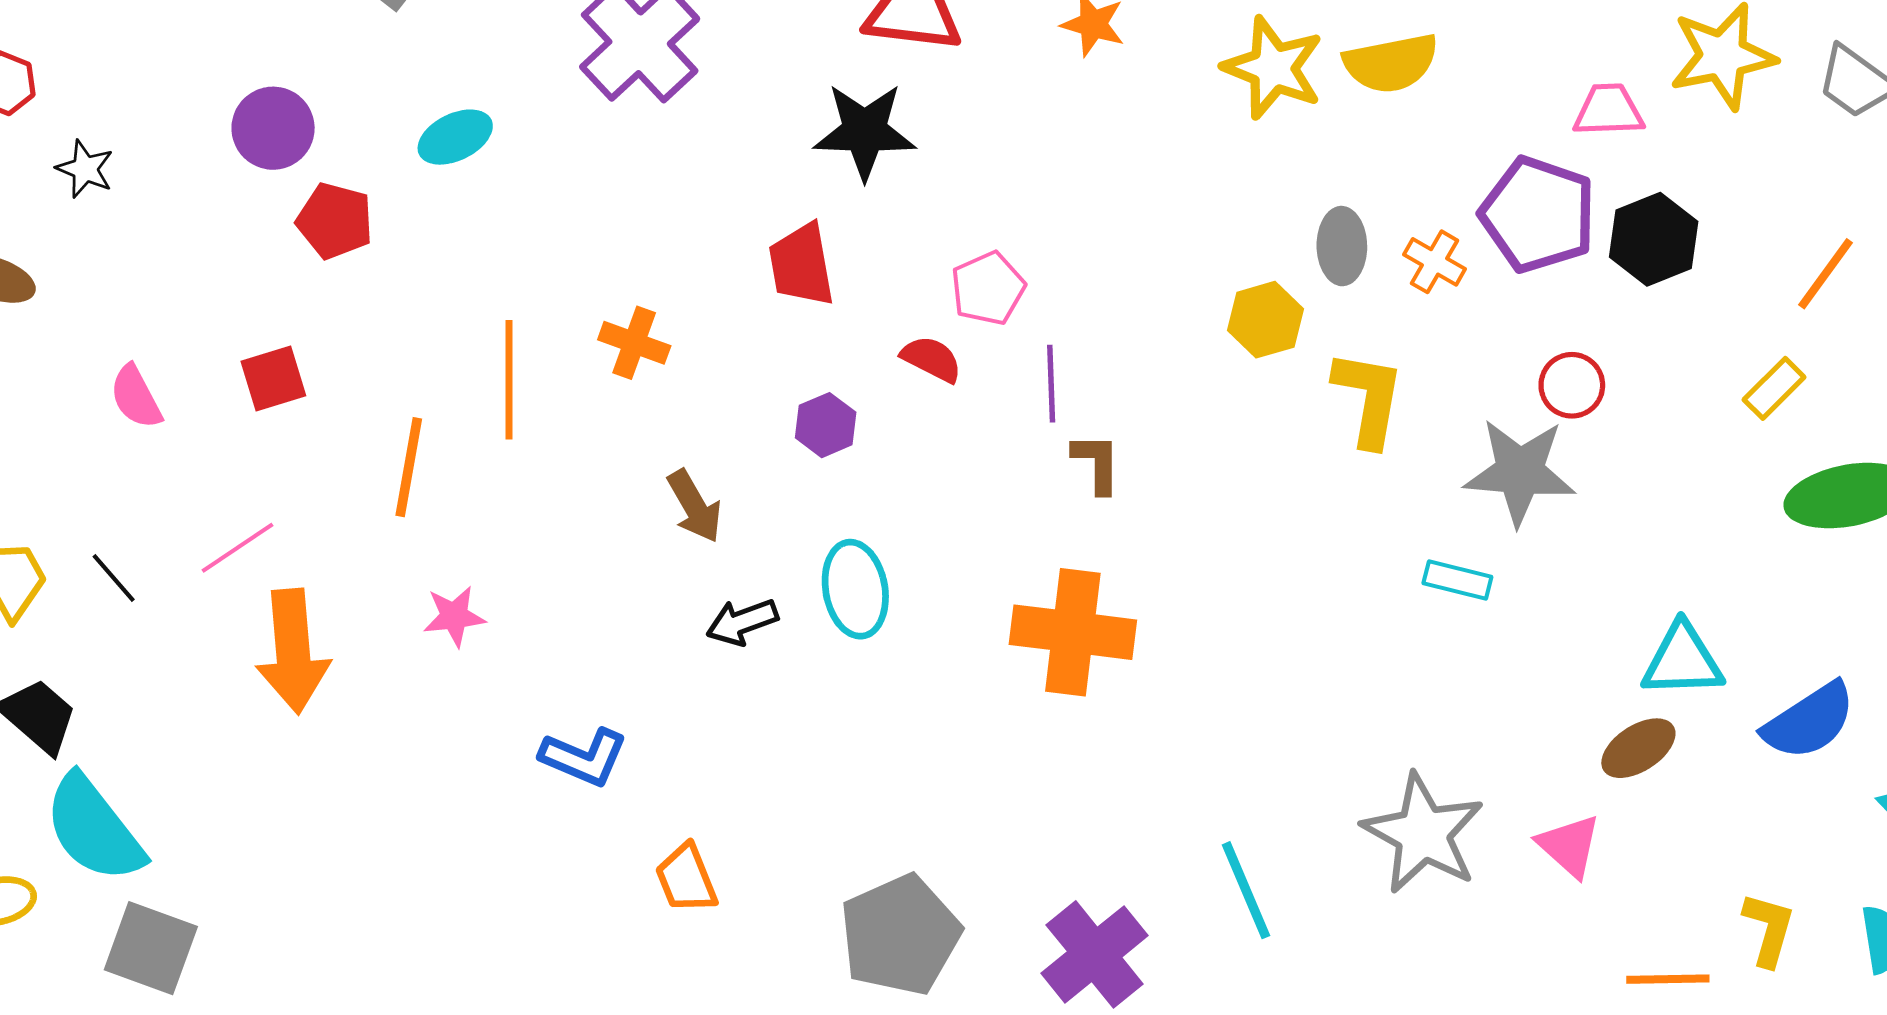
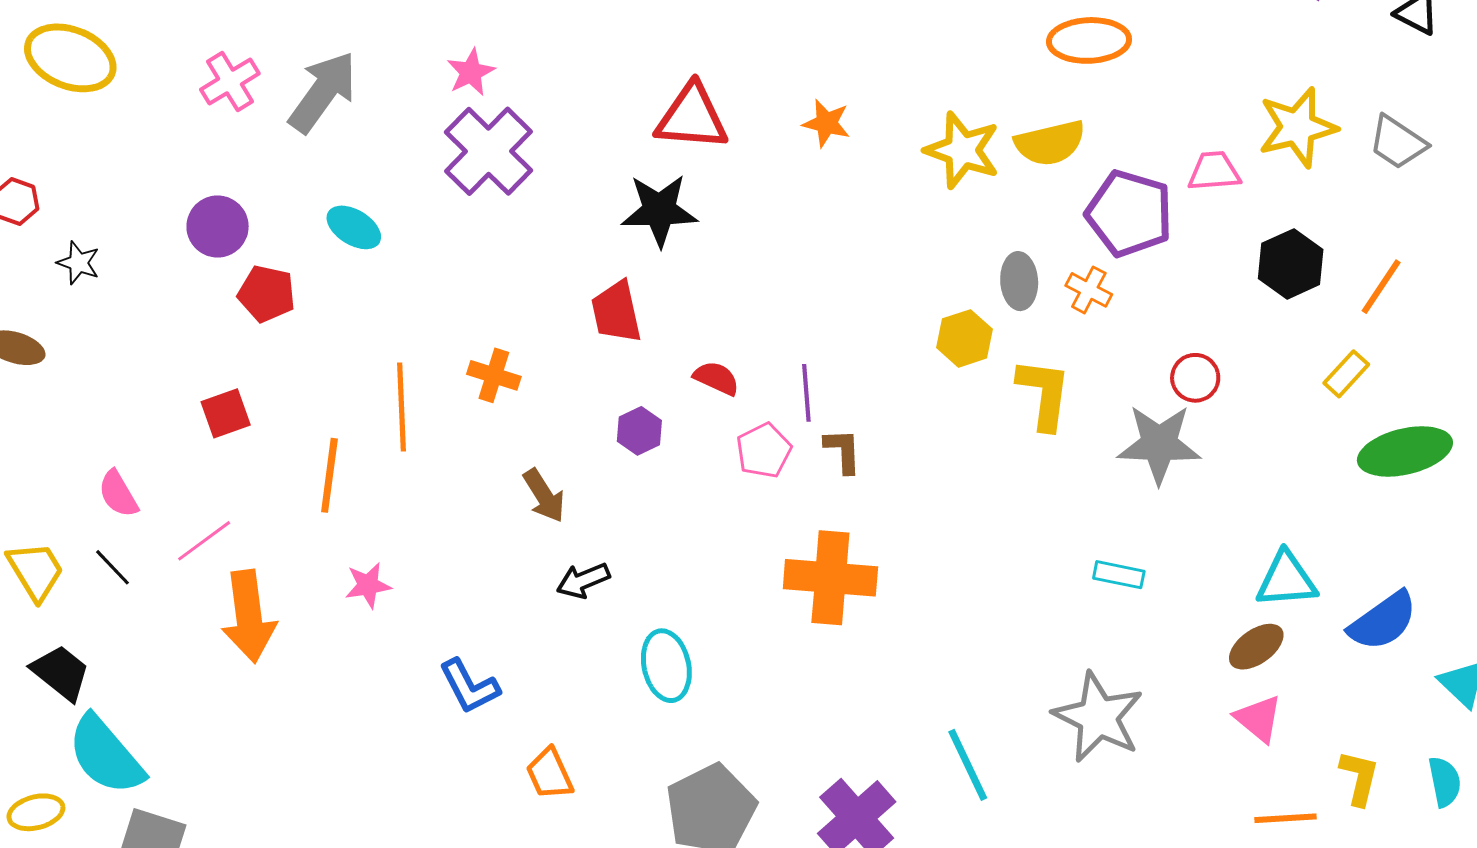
cyan ellipse: (455, 137) -> (354, 227), turned 60
purple pentagon: (1538, 215) -> (1129, 213), moved
black hexagon: (1654, 239) -> (1291, 264), moved
pink pentagon: (988, 288) -> (764, 450), moved
pink semicircle: (136, 397) -> (118, 494), moved
cyan rectangle: (1457, 580) -> (1119, 575), moved
cyan ellipse: (855, 589) -> (666, 666), moved
blue L-shape: (584, 757) -> (469, 686), turned 42
pink triangle: (1569, 846) -> (1259, 719), moved

